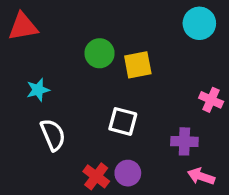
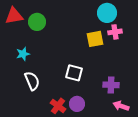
cyan circle: (199, 23) -> (107, 13), moved
green circle: (100, 53) -> (37, 22), moved
yellow square: (138, 65) -> (95, 39), moved
pink cross: (211, 100) -> (115, 32), moved, turned -32

